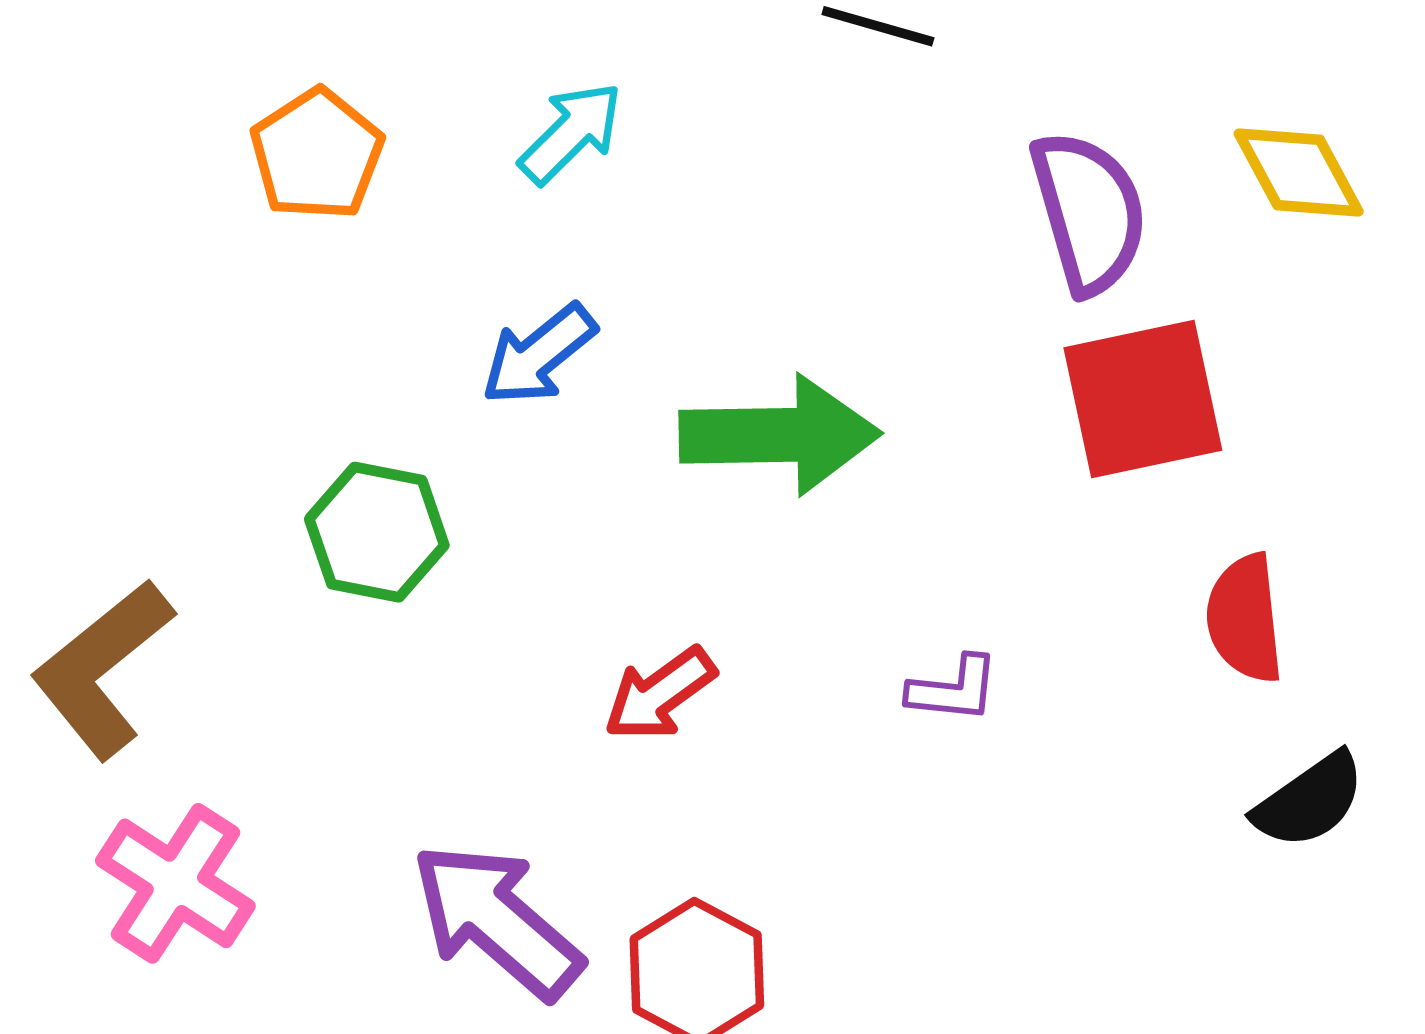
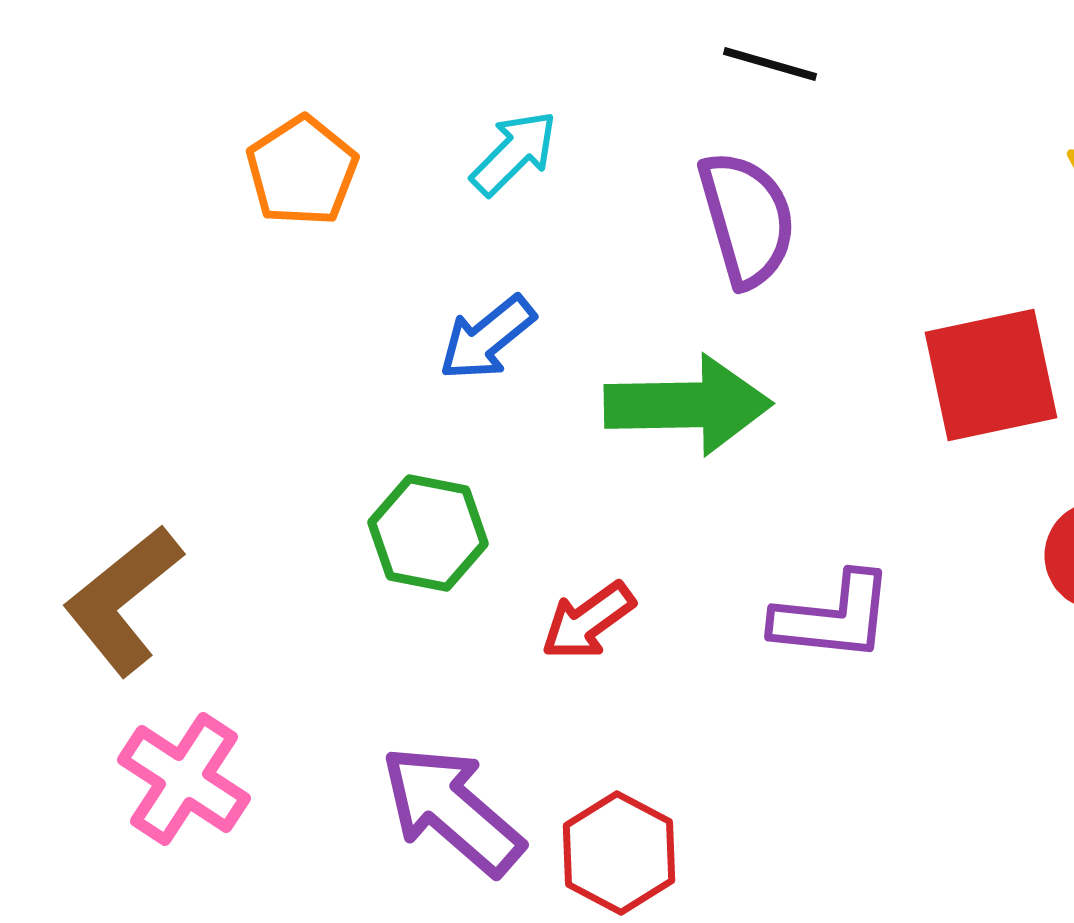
purple semicircle: (1089, 212) -> (747, 219), moved
green hexagon: (377, 532) -> (428, 533), moved
purple L-shape: (953, 689) -> (833, 617), size x1.6

